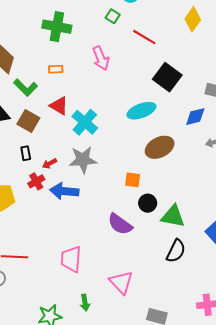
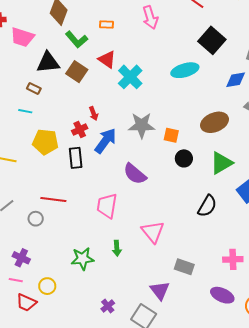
brown ellipse: (160, 147) -> (215, 122), moved
black rectangle: (26, 153) -> (76, 158), moved, size x1.5
gray star: (83, 160) -> (142, 125), moved
red arrow: (50, 164) -> (94, 114), turned -88
blue arrow: (64, 191) -> (106, 141), turned 116
green triangle: (173, 216) -> (221, 163), moved, turned -45
purple semicircle: (120, 224) -> (135, 174), moved

